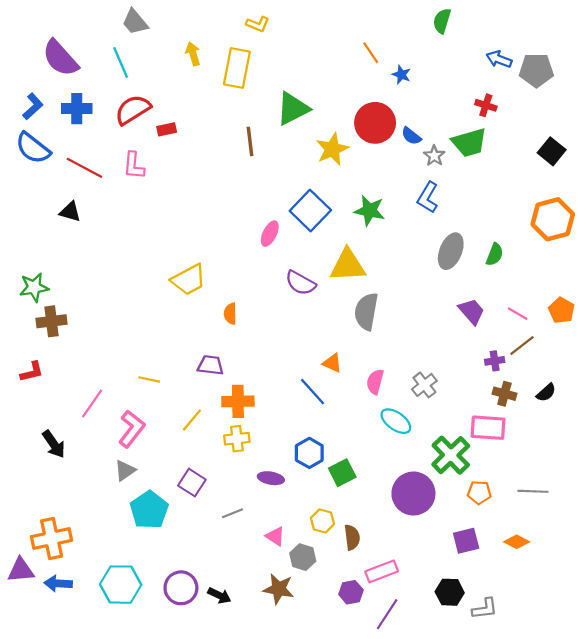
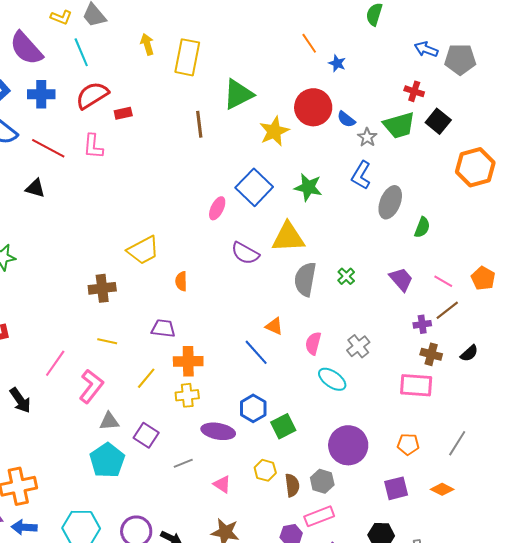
yellow L-shape: (258, 24) -> (61, 17), moved
black square: (552, 151) -> (438, 121), moved
orange hexagon: (553, 219) -> (475, 167), moved
gray ellipse: (451, 251) -> (390, 202), moved
brown cross: (52, 321) -> (102, 288), moved
green cross: (451, 455) -> (346, 276), moved, size x0.5
gray triangle: (125, 470) -> (109, 421), moved, turned 30
purple ellipse: (271, 478) -> (218, 431), size x1.4
gray line: (533, 491) -> (457, 443), turned -60
gray hexagon: (303, 557) -> (322, 481), moved

